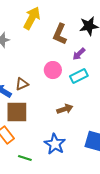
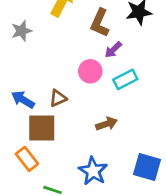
purple arrow: (79, 54) -> (113, 50), moved
brown triangle: (22, 84) -> (58, 98), moved

